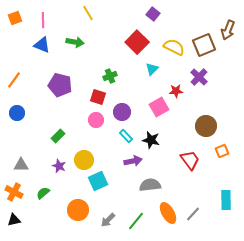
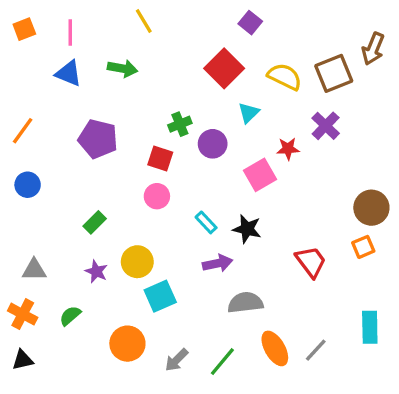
purple circle: (122, 112) -> (213, 144), moved
brown circle: (206, 126) -> (371, 208), moved

